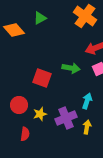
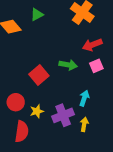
red square: (42, 78) -> (39, 75), turned 30
red semicircle: (25, 134) -> (22, 131), size x1.5

